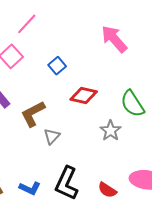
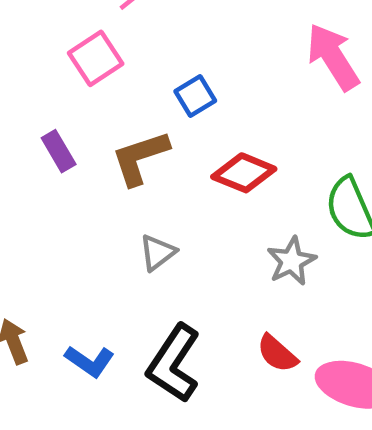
brown L-shape: (33, 114) -> (140, 158), moved
red semicircle: (107, 190) -> (277, 353), moved

